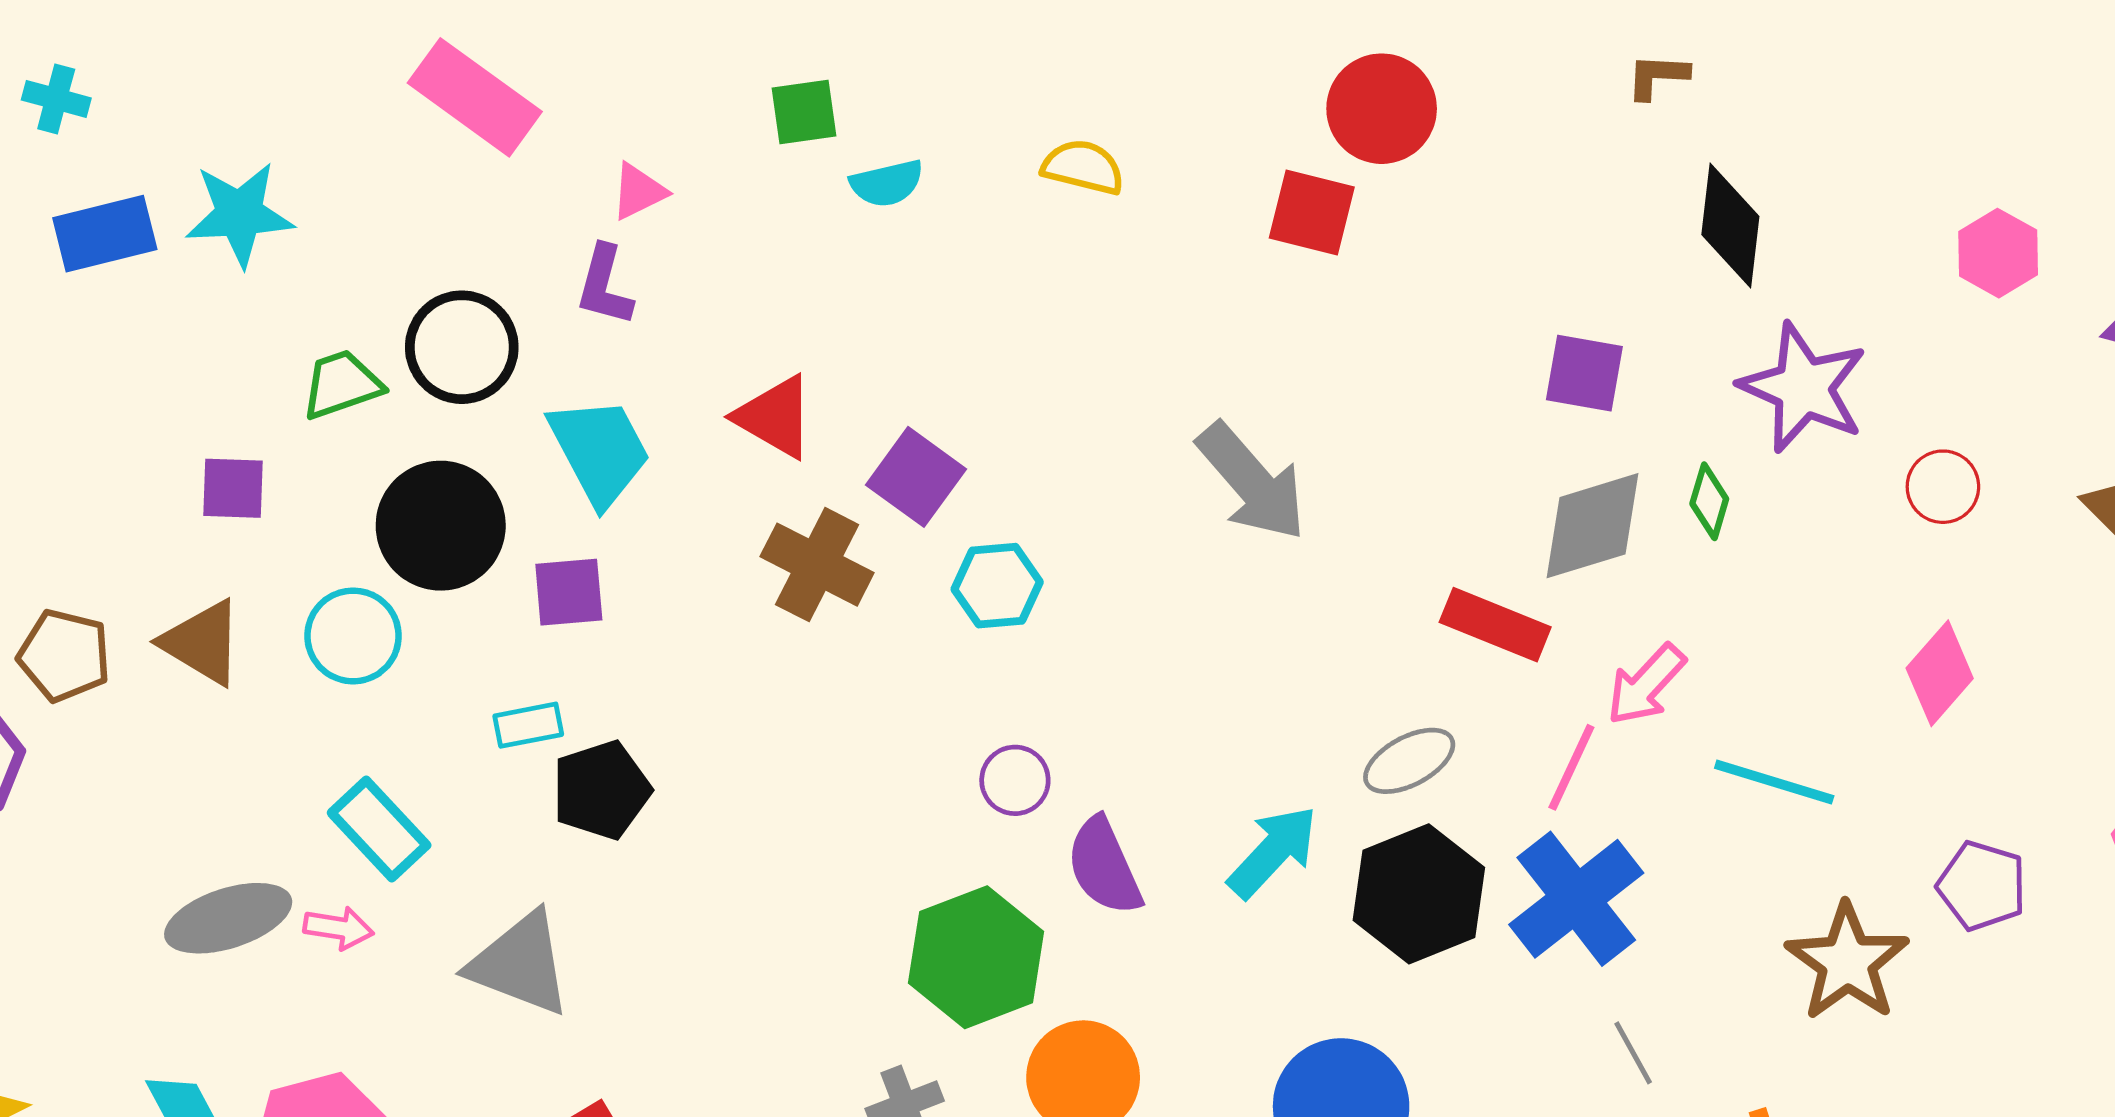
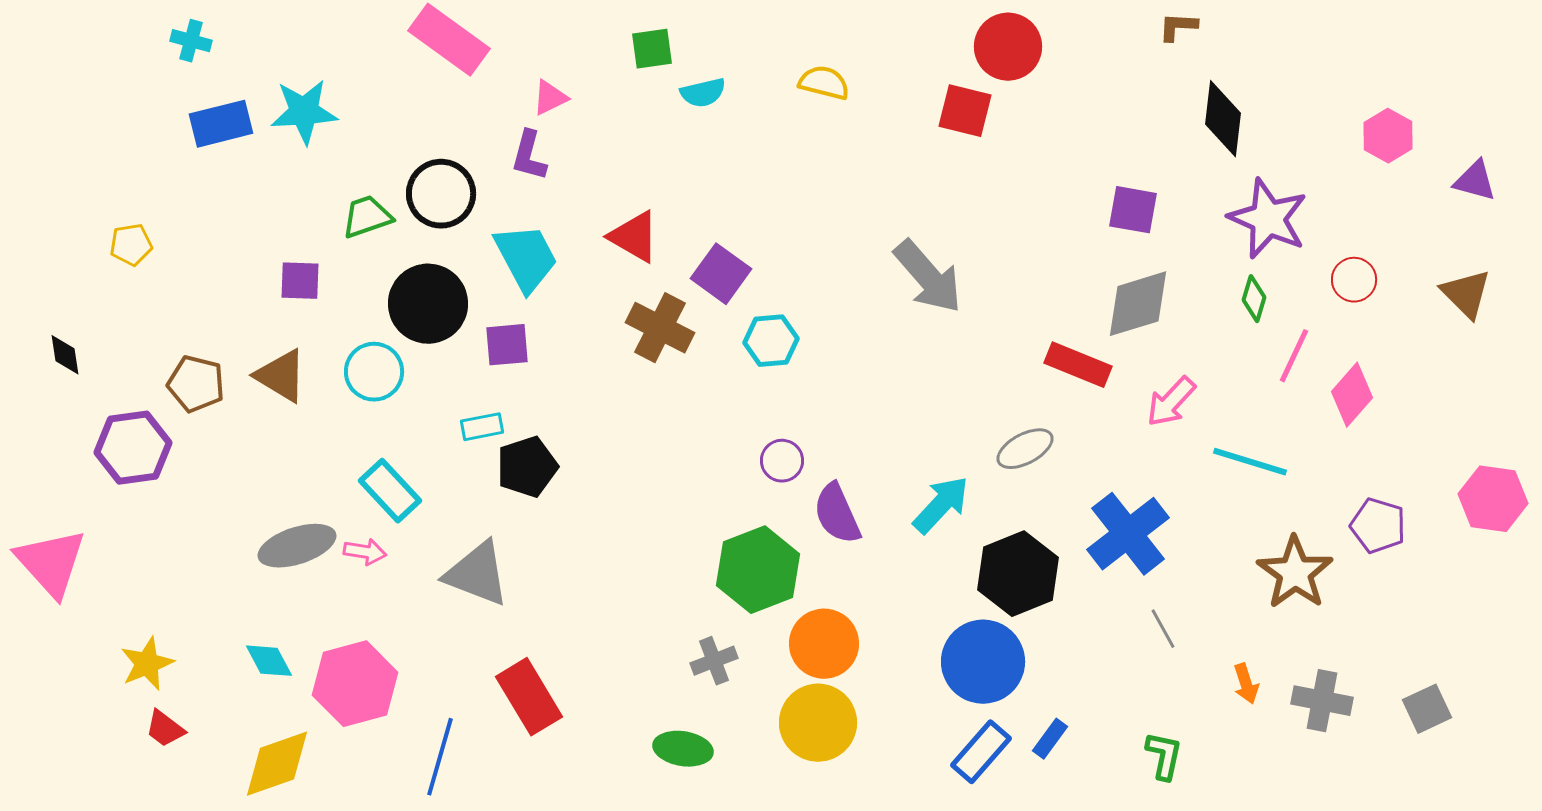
green diamond: (1709, 501) -> (1254, 299), moved
pink line: (1571, 767) -> (1294, 356), moved
black hexagon: (1419, 894) -> (1018, 574), moved

